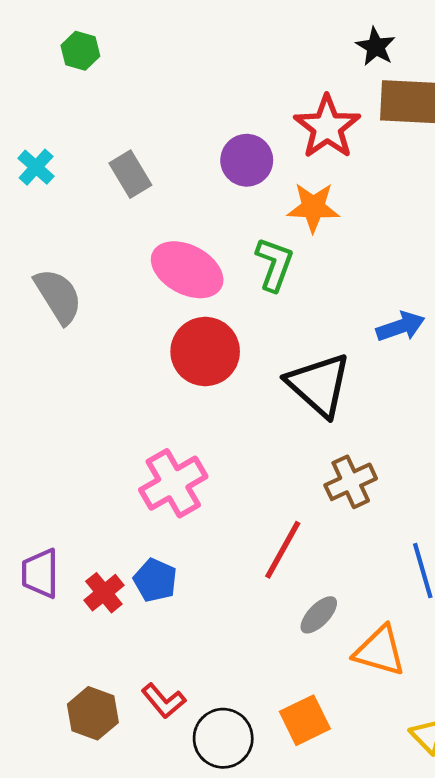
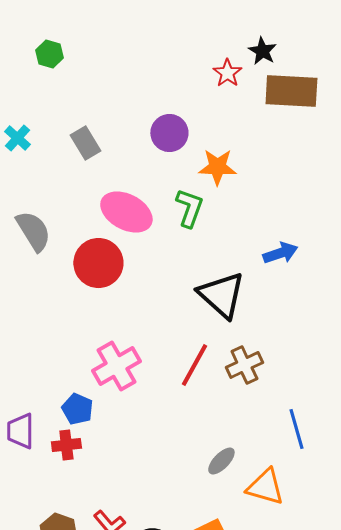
red star: (327, 127) -> (227, 73), moved, size x0.6
red circle: (205, 352) -> (98, 263), moved
red line: (283, 550) -> (194, 365), moved
blue pentagon: (155, 580) -> (77, 409), moved
red cross: (104, 593) -> (66, 445), turned 32

